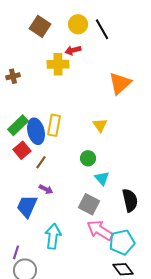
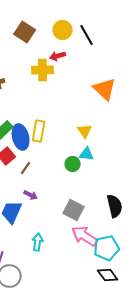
orange triangle: (120, 83) -> (105, 89), turned -35
cyan triangle: (102, 178) -> (87, 154), moved, turned -42
cyan arrow: (53, 236) -> (38, 242), size x0.7

